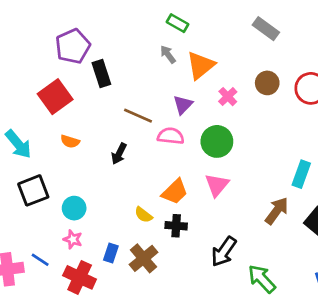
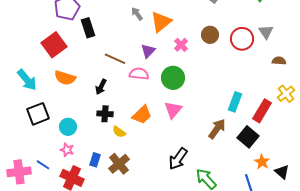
orange semicircle: (70, 141) -> (65, 78), size x1.5
black cross: (176, 226) -> (105, 114), moved

